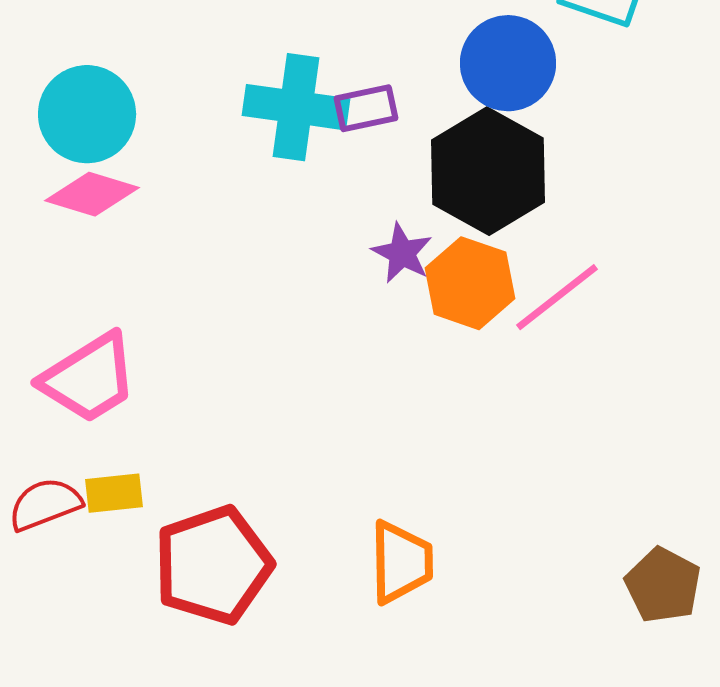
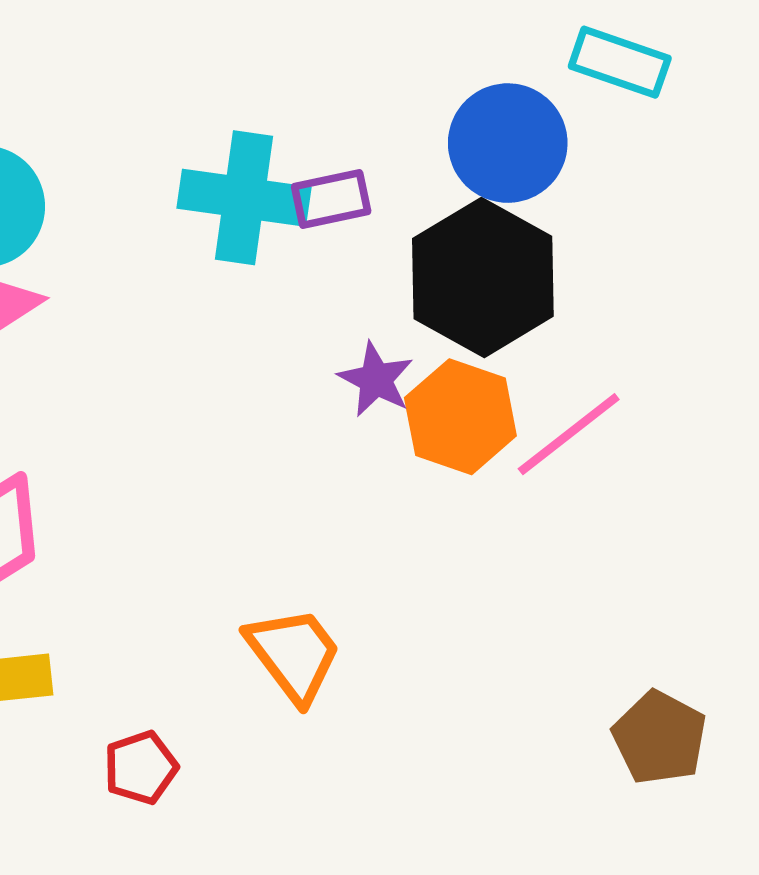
orange trapezoid: (401, 562) -> (294, 654), moved, turned -36
red pentagon: (213, 565) -> (141, 768), size x0.5
brown pentagon: (663, 585) -> (659, 738), moved

